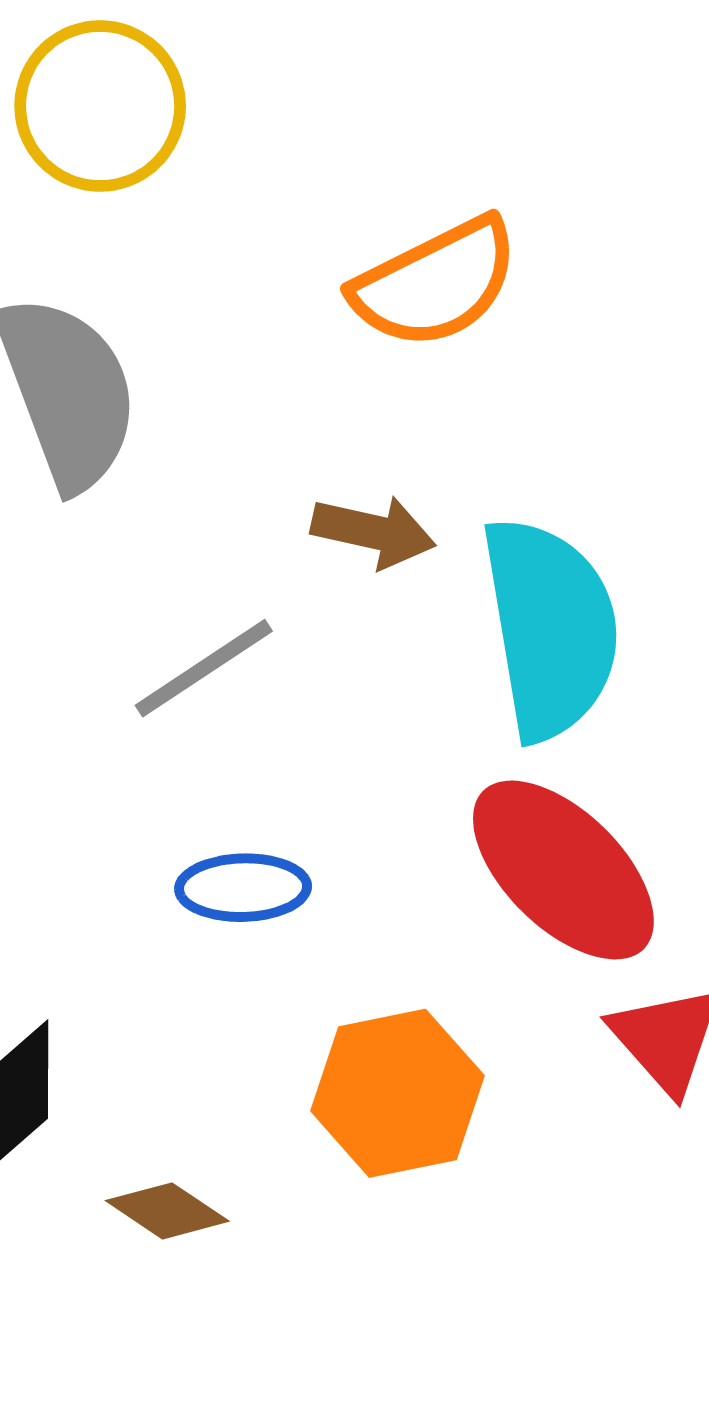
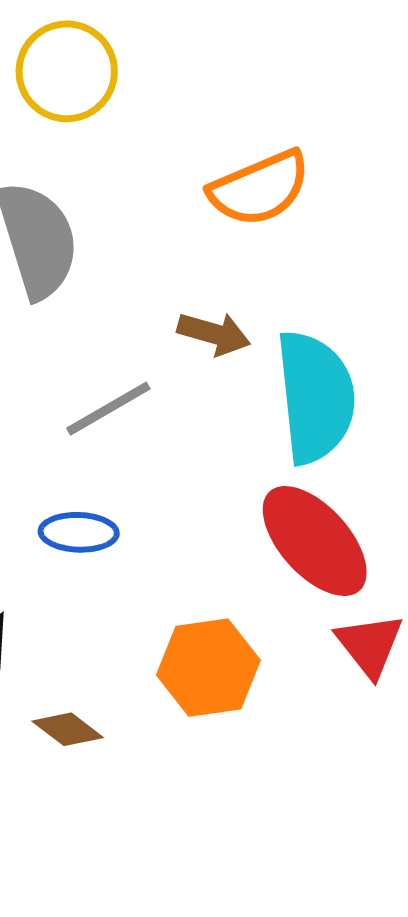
blue ellipse: (243, 888) -> (79, 532), moved

